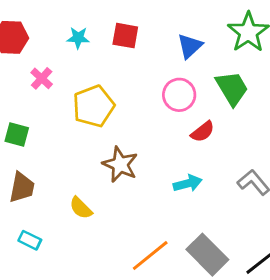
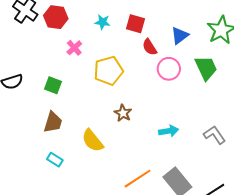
red semicircle: (203, 132) -> (150, 47), moved, turned 90
brown star: (120, 164) -> (123, 113), size x0.7
yellow semicircle: (81, 208) -> (93, 141), size x1.4

